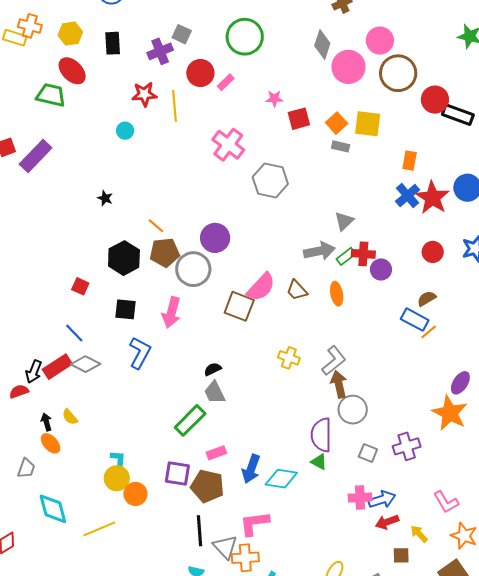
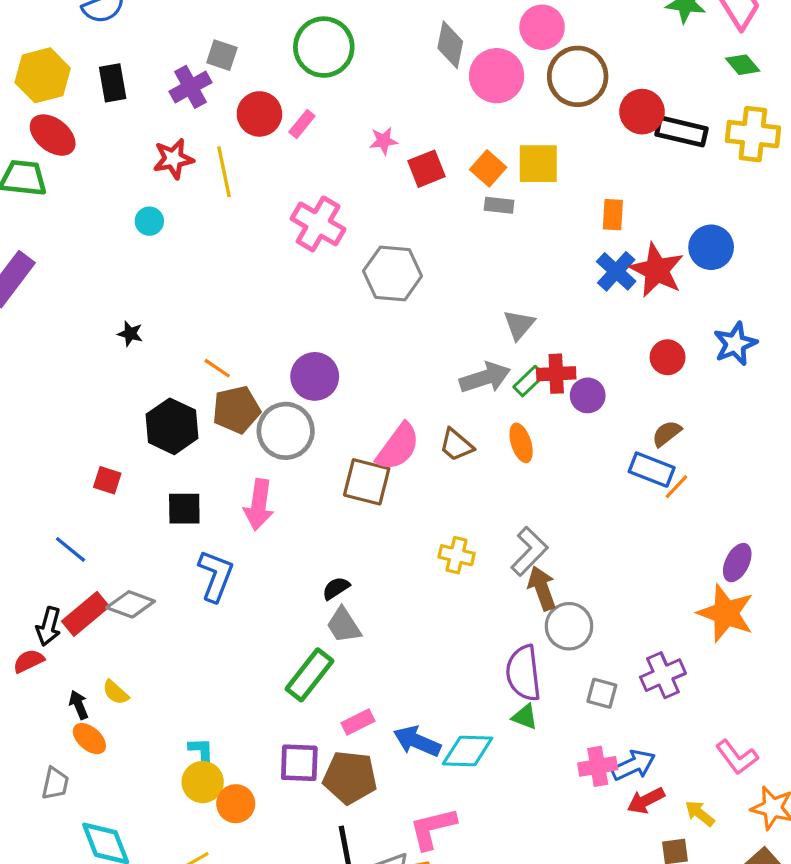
yellow hexagon: (70, 34) -> (43, 75), size x1.4
blue line: (74, 333) -> (70, 549), moved
blue arrow: (251, 469) -> (417, 741), turned 100

